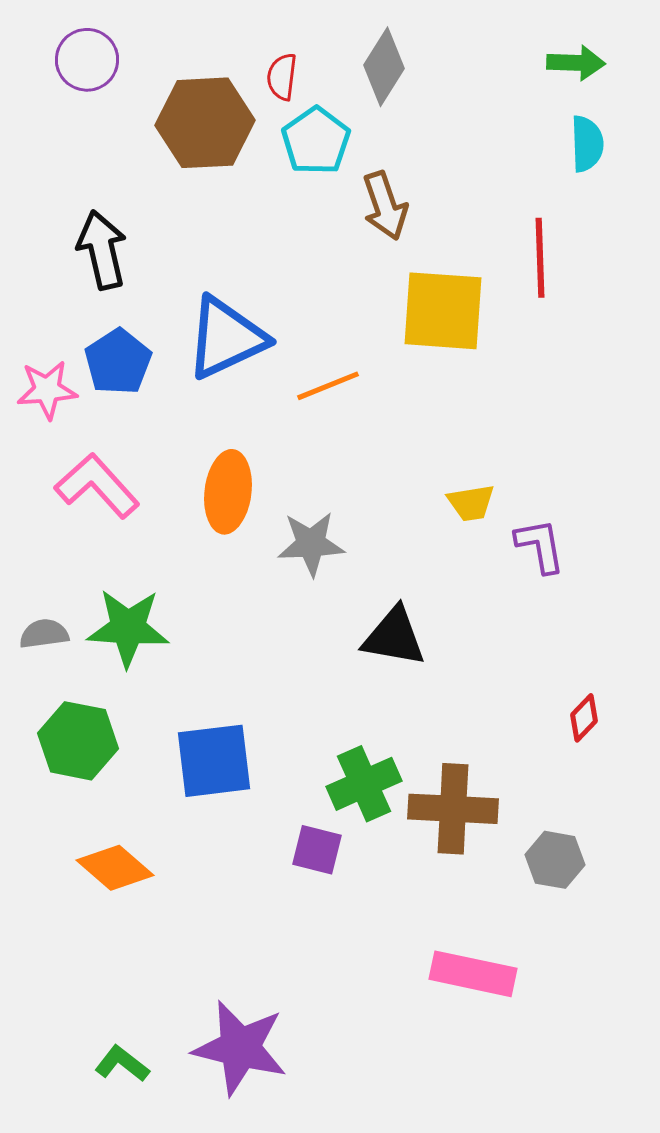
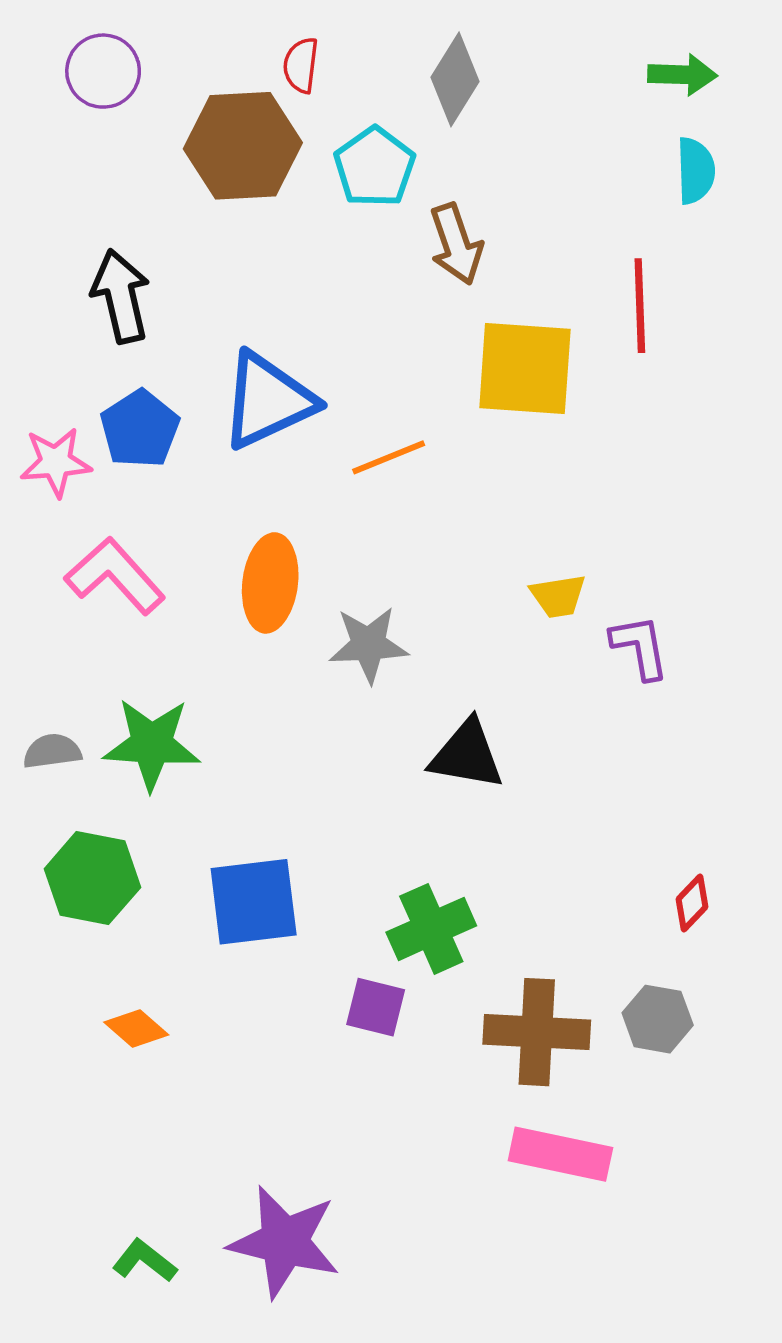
red semicircle: (282, 77) -> (301, 65), moved
red diamond: (584, 718) -> (692, 903), moved
brown cross: (453, 809) -> (537, 1032), moved
orange diamond: (115, 868) -> (136, 1028), size x0.7

